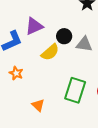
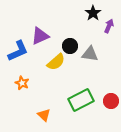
green rectangle: (75, 90) -> (81, 100), turned 45

